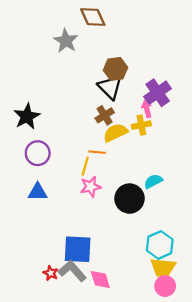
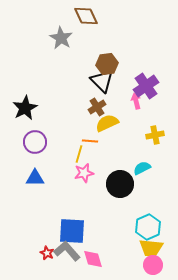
yellow cross: (141, 125) -> (155, 135), moved

